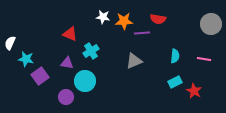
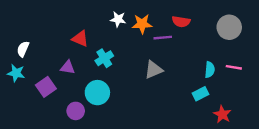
gray circle: (211, 24) -> (229, 27), moved
white semicircle: (10, 43) -> (23, 49), moved
cyan semicircle: (175, 56) -> (210, 70), moved
cyan star: (26, 59) -> (16, 73), moved
purple triangle: (67, 63) -> (68, 67), moved
red star: (194, 91) -> (222, 114), moved

